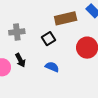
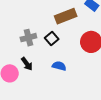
gray cross: (17, 32) -> (28, 38), moved

